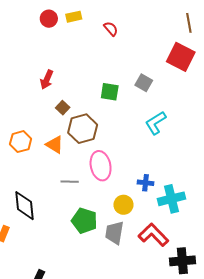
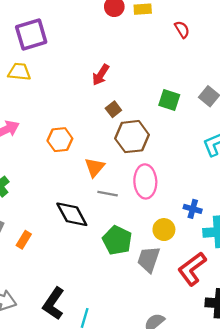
orange triangle: (55, 145) -> (95, 167), moved, turned 30
black diamond: (24, 206) -> (72, 214), moved, turned -32
red L-shape: (153, 235) -> (192, 269), turned -92

